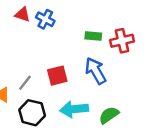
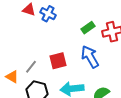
green rectangle: (93, 36) -> (88, 28), turned -40

